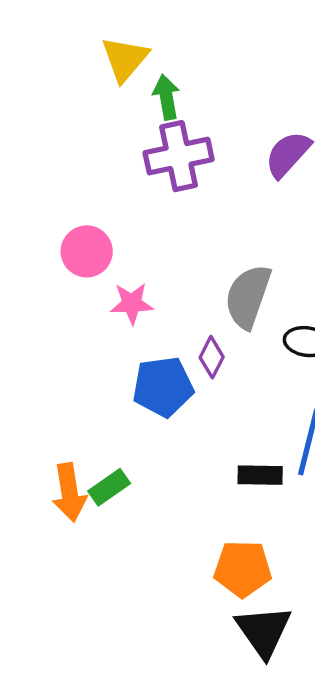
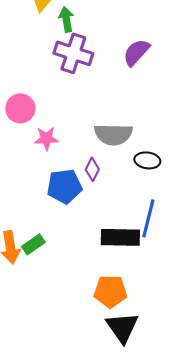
purple cross: (179, 156) -> (73, 53), turned 30
gray semicircle: (248, 297) -> (113, 134), turned -108
black rectangle: (260, 475) -> (120, 237), size x1.5

